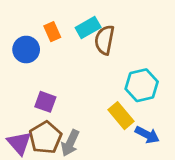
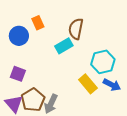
cyan rectangle: (88, 28) -> (64, 46), moved
purple square: (45, 102) -> (18, 74), moved
blue arrow: (147, 135) -> (112, 85), moved

